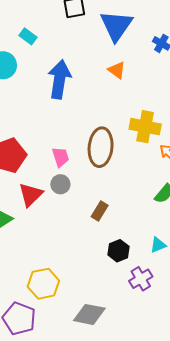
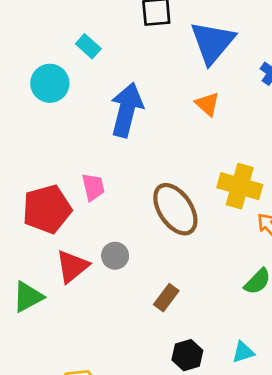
brown ellipse: (101, 147) -> (175, 209), turned -45
pink trapezoid: (61, 157) -> (93, 187), moved

